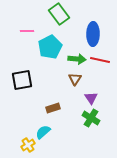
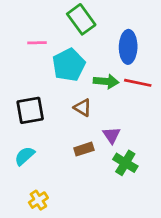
brown triangle: (75, 79) -> (83, 108), moved, turned -32
purple triangle: (91, 98) -> (112, 135), moved
brown rectangle: (53, 108) -> (84, 149), moved
cyan semicircle: (43, 132) -> (25, 156), moved

